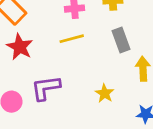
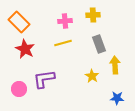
yellow star: (105, 93) -> (92, 76), moved

